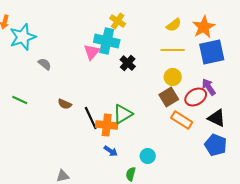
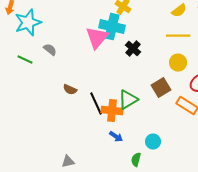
pink triangle: (92, 52) -> (97, 38), size x1.4
brown square: (169, 97) -> (161, 88), moved
green line: (20, 100) -> (25, 60), moved

